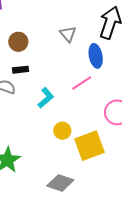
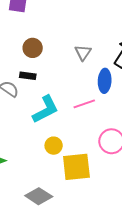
cyan L-shape: (46, 98) -> (45, 109), size x1.4

